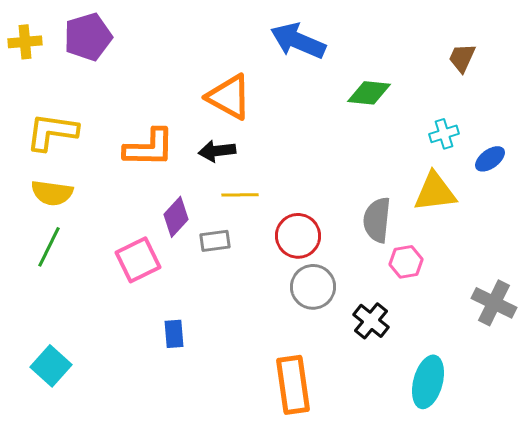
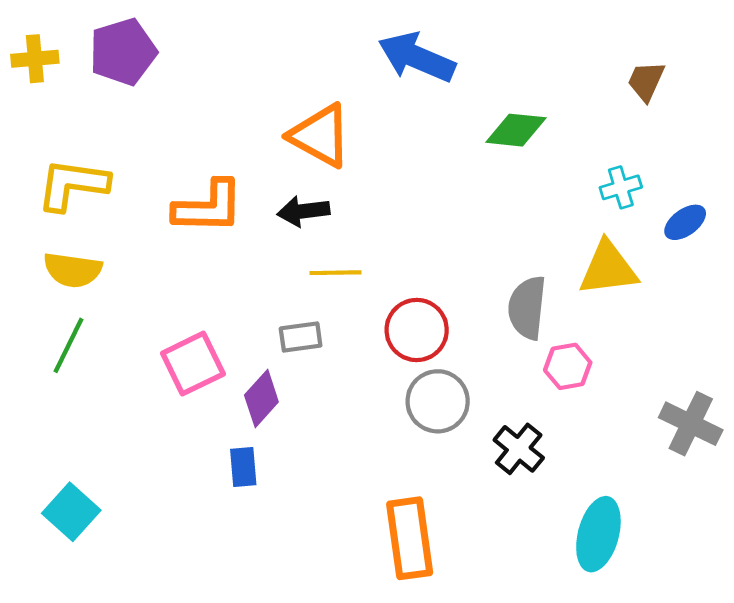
purple diamond: (176, 217) -> (261, 399), moved

